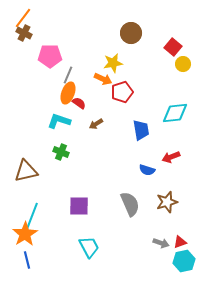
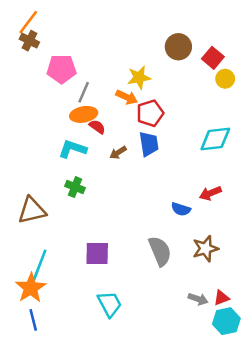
brown circle: (131, 33) -> (178, 47), moved
orange ellipse: (68, 93) -> (84, 114), turned 60
blue trapezoid: (141, 130) -> (149, 144), moved

